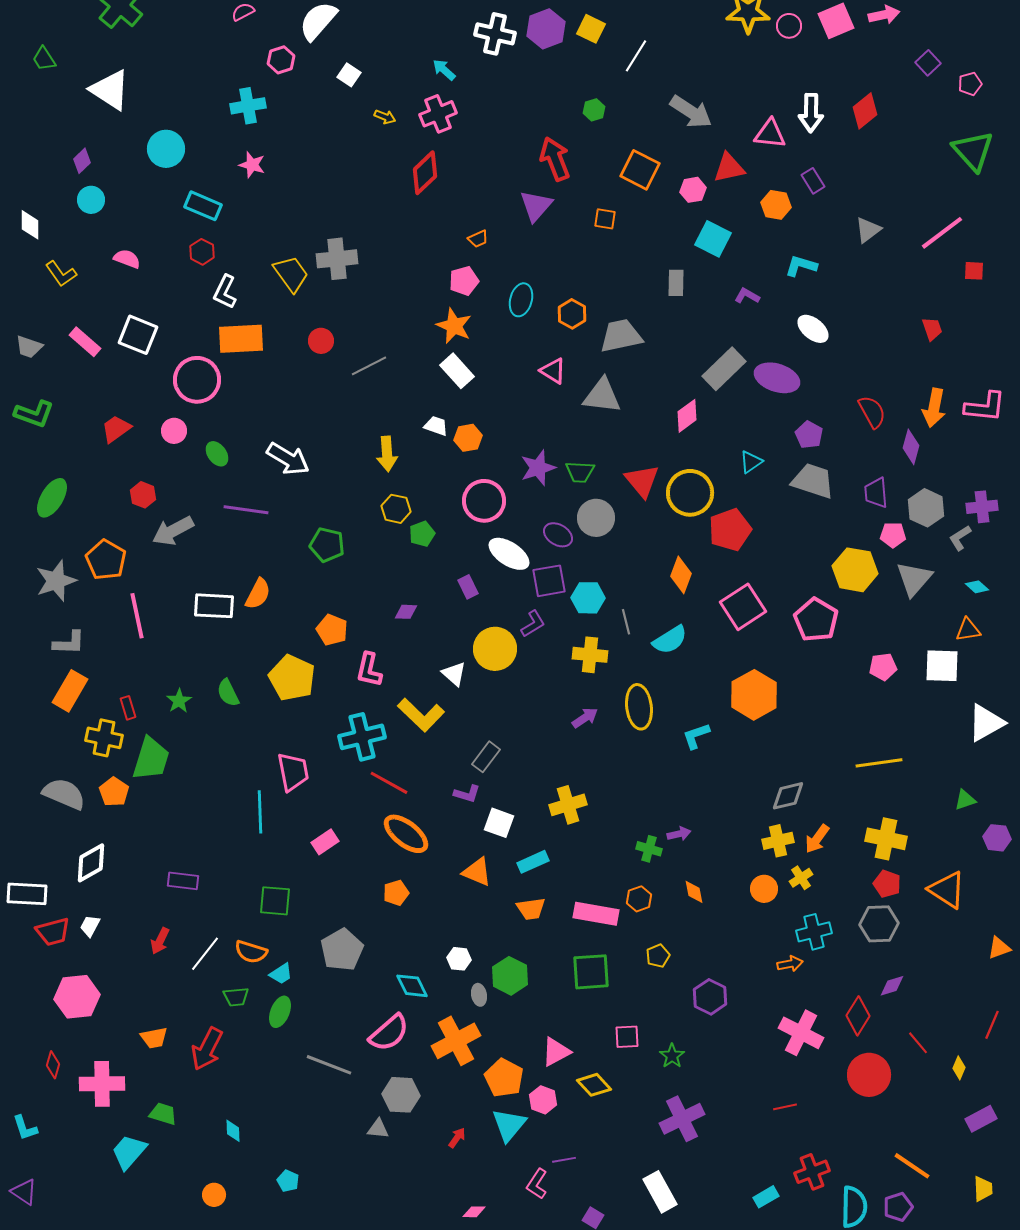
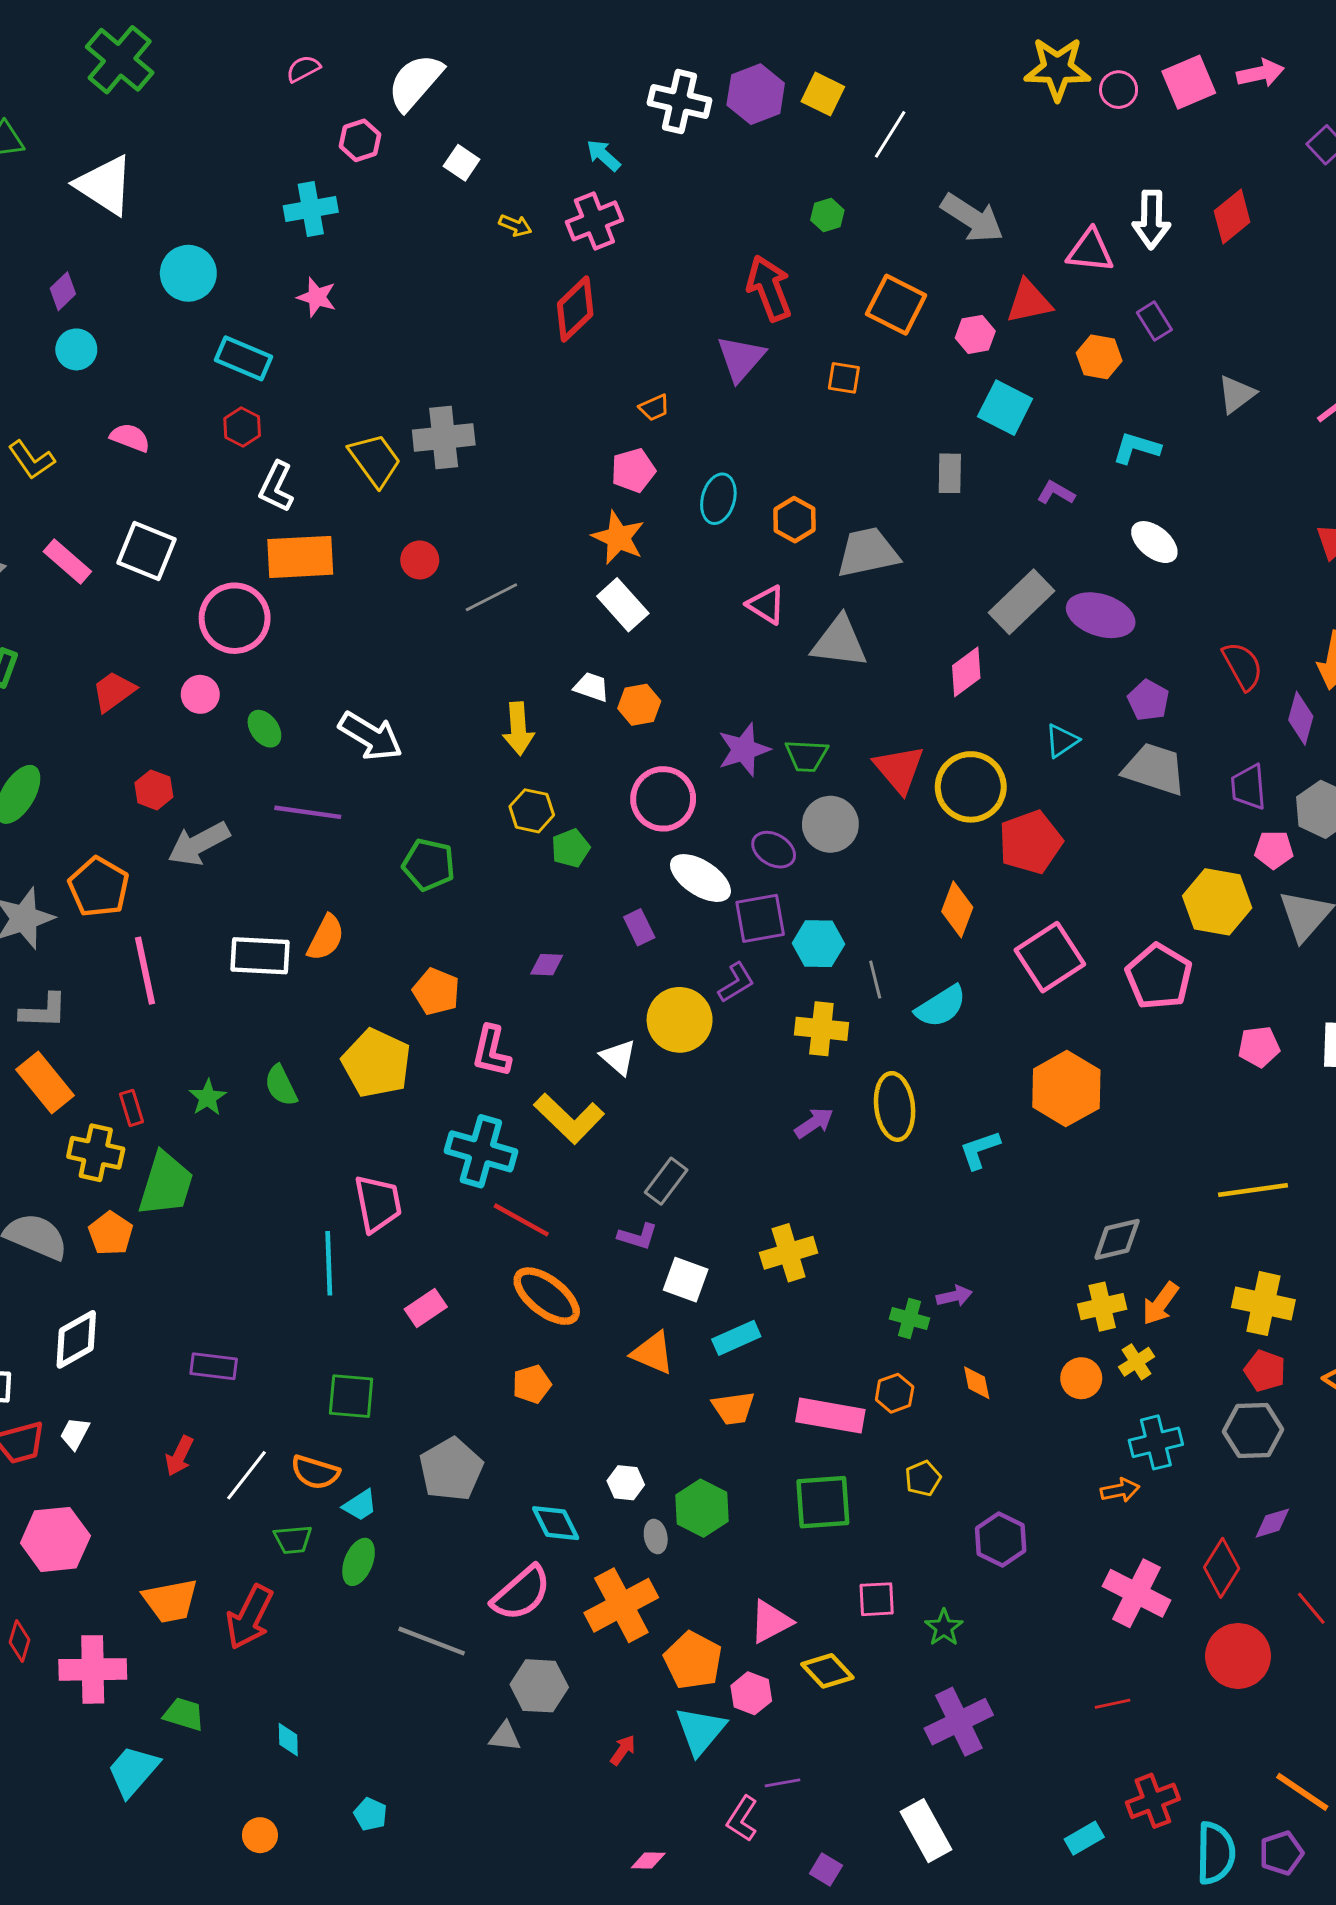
orange rectangle: (70, 691) -> (45, 1083), turned -69
cyan cross: (362, 737) -> (481, 1151), turned 30
orange trapezoid: (154, 1038) -> (170, 1601), size x1.4

